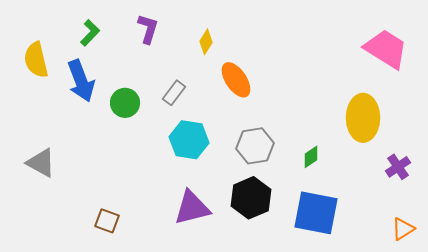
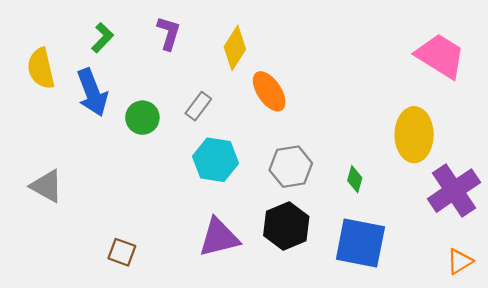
yellow diamond: (206, 42) -> (235, 48), size x1.5
green diamond: (311, 157) -> (355, 179), turned -40
purple cross: (398, 167) -> (454, 191), size x1.8

